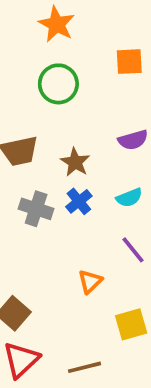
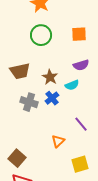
orange square: (129, 62) -> (79, 34), moved
cyan semicircle: (129, 198) -> (72, 85), moved

